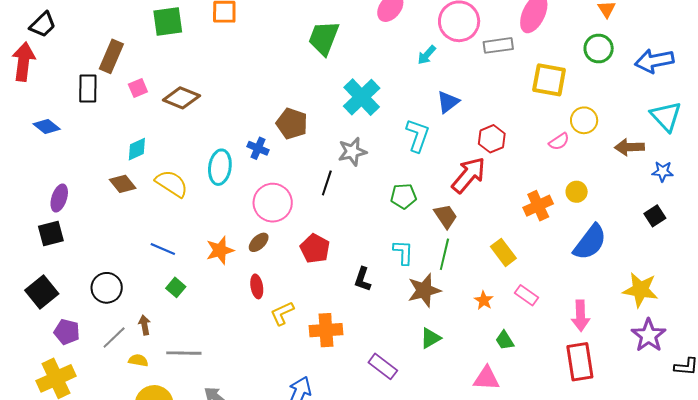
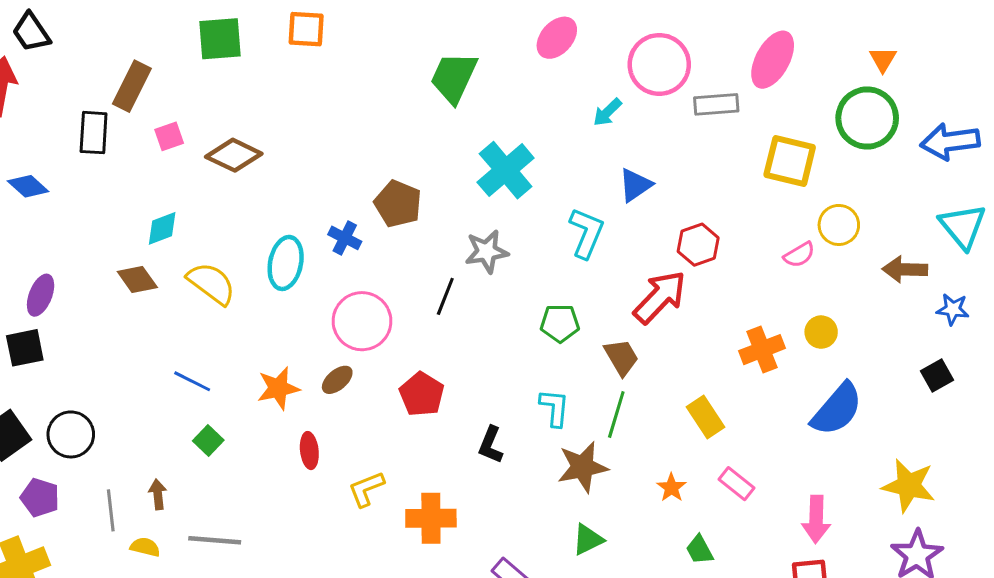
black trapezoid: (43, 25) -> (31, 32), turned 96
green circle: (599, 48) -> (867, 118), size x1.4
red ellipse: (257, 286) -> (309, 451), moved
black circle: (107, 288) -> (71, 434), moved
gray line: (114, 338) -> (111, 510), turned -56

